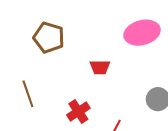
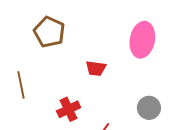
pink ellipse: (142, 33) -> (142, 40), turned -72

